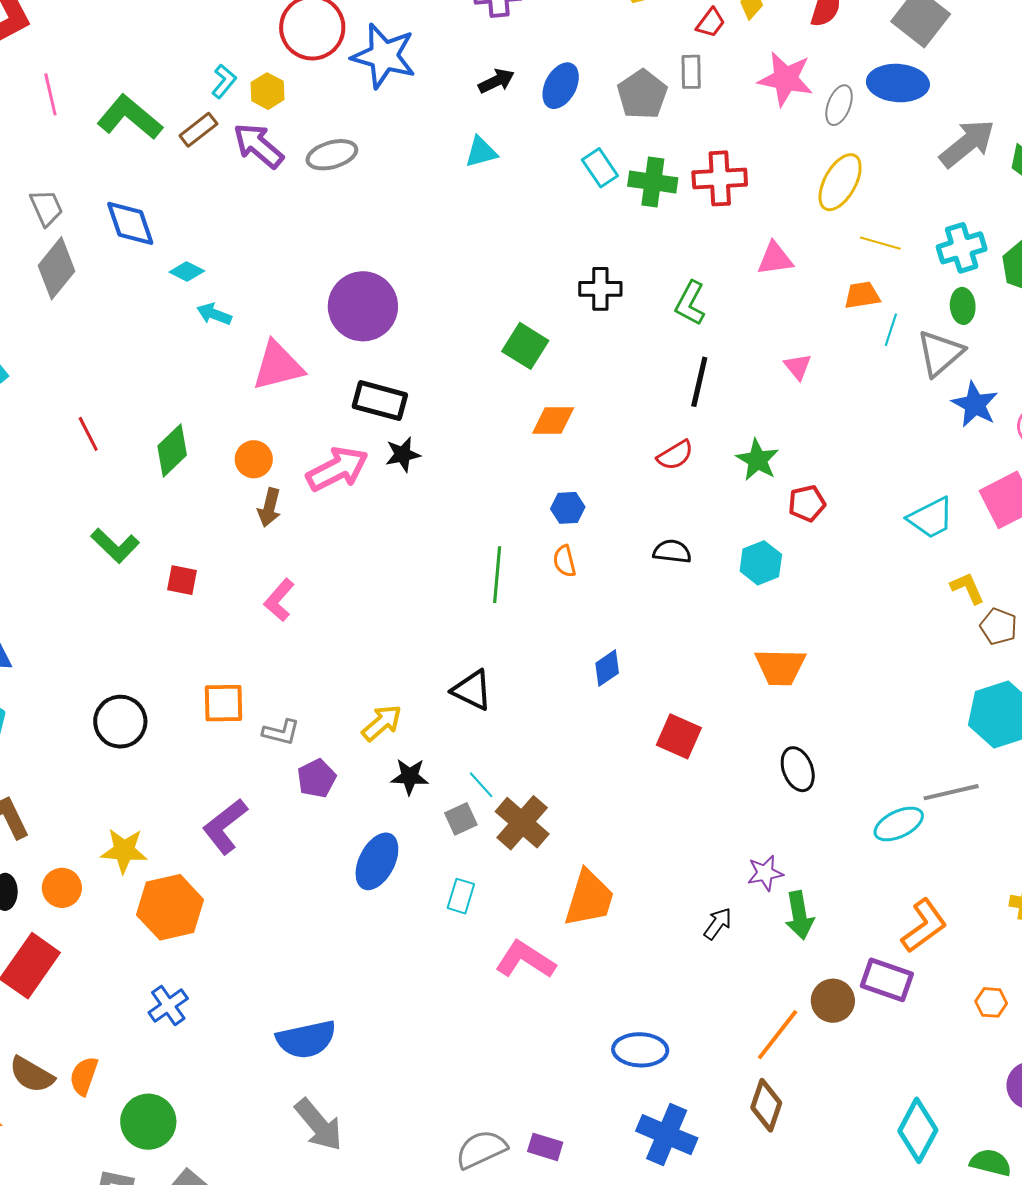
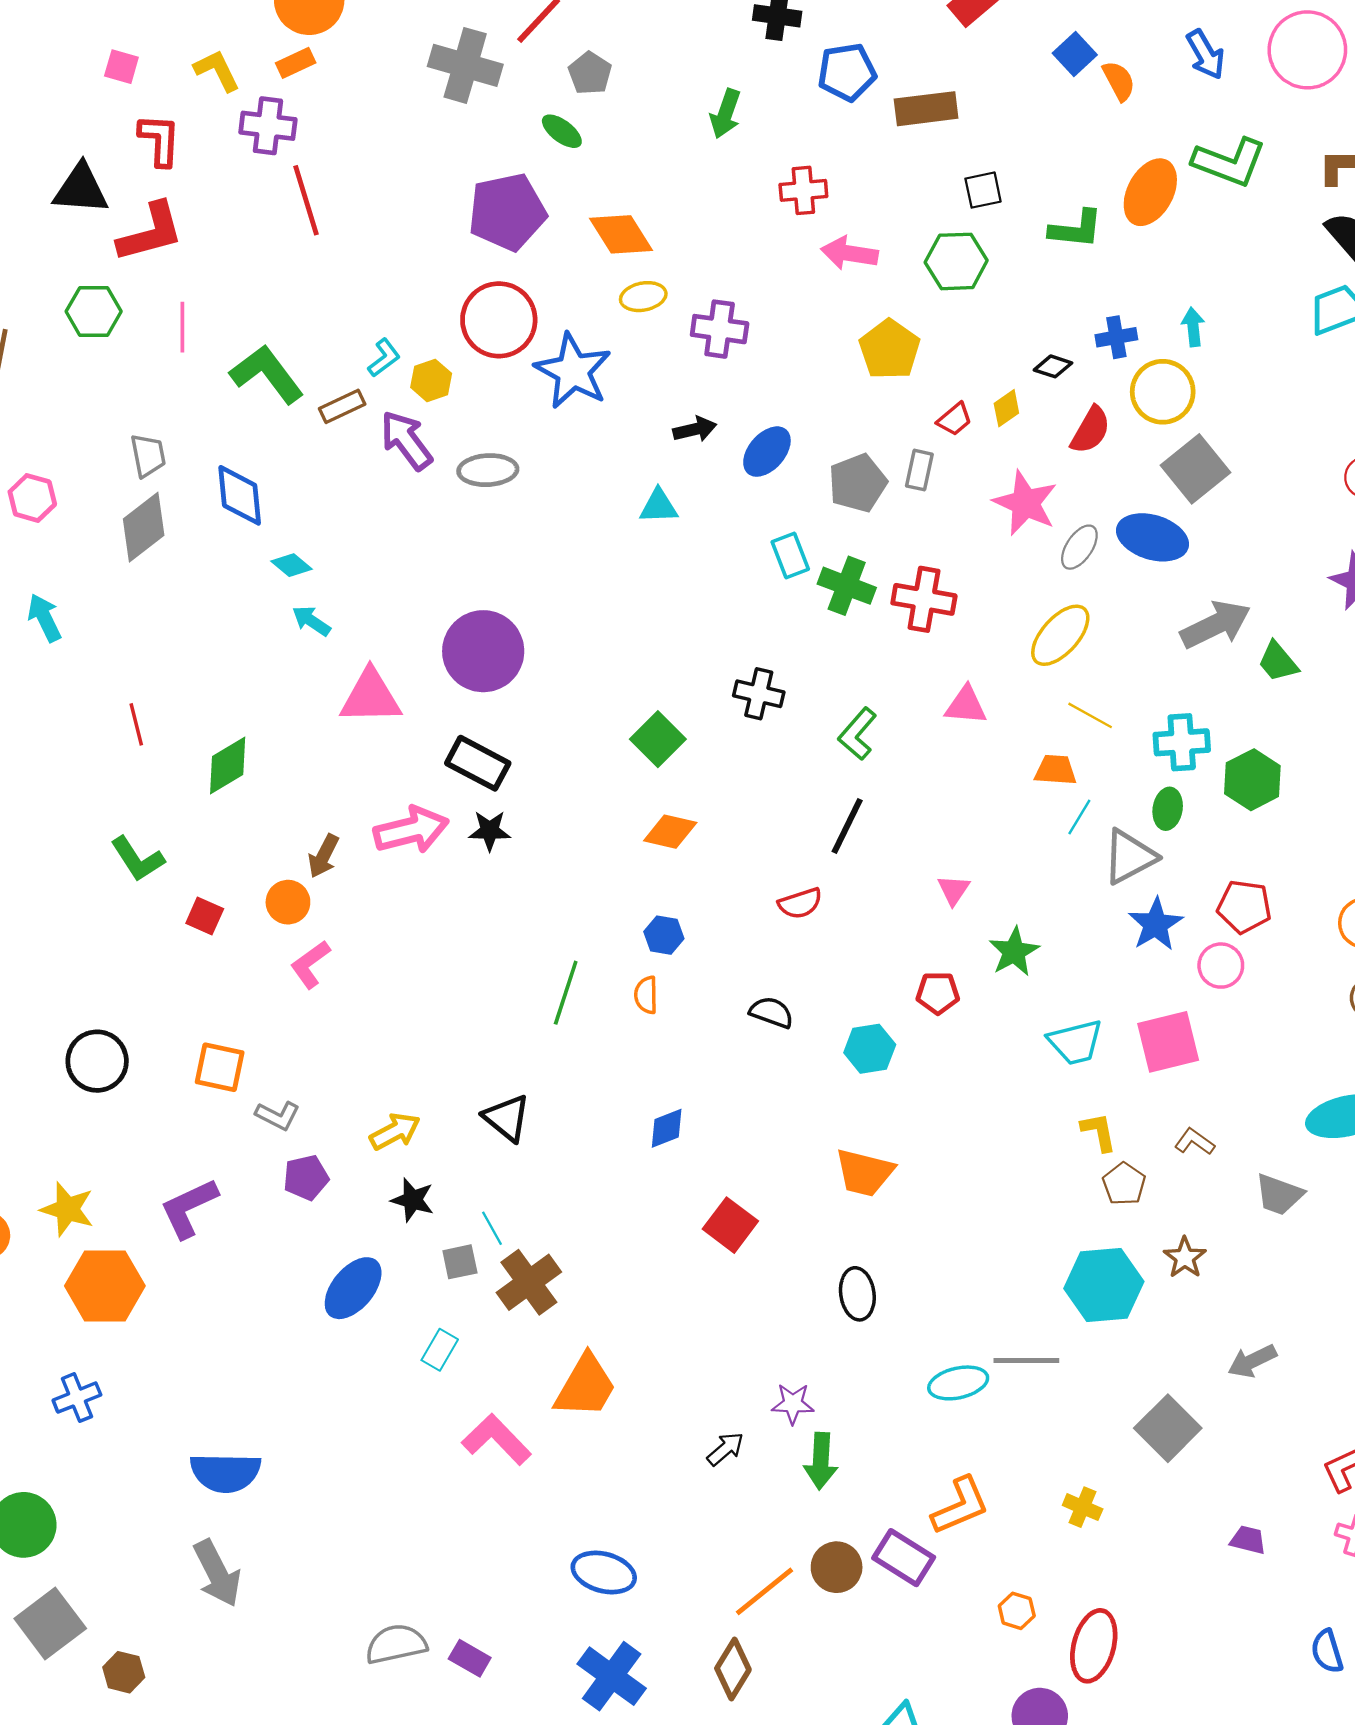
pink triangle: (798, 367) -> (954, 890), moved
orange circle: (254, 459) -> (288, 902), moved
green star: (757, 460) -> (1014, 952), moved

